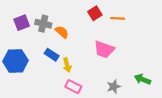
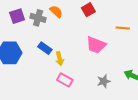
orange line: (118, 18) -> (123, 28), moved
orange semicircle: (62, 32) -> (56, 12), moved

